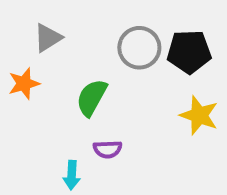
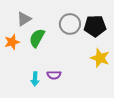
green semicircle: (92, 98) -> (37, 38), moved
cyan arrow: (72, 175) -> (35, 79), moved

